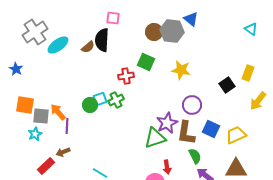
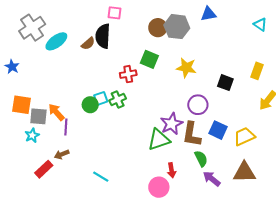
blue triangle: (191, 19) -> (208, 14), moved, turned -49
black square: (227, 85) -> (225, 83), moved, turned -35

